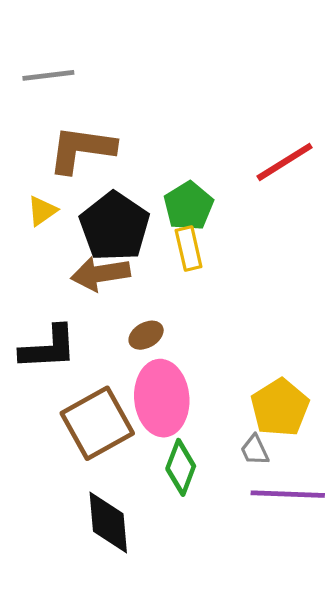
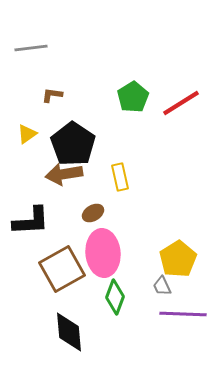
brown L-shape: (81, 149) -> (52, 95), size x0.5
green pentagon: (189, 206) -> (133, 97), moved
yellow rectangle: (189, 249) -> (120, 177), moved

